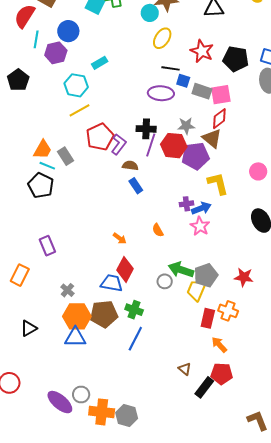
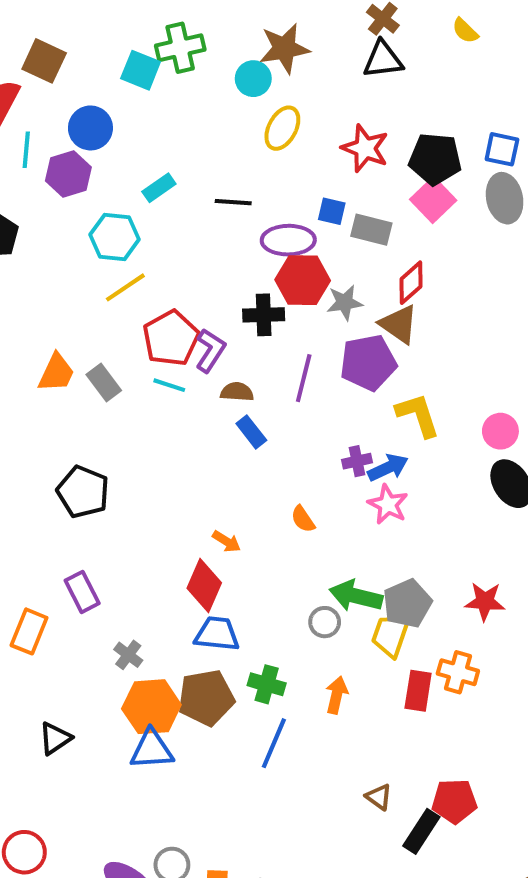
black line: (170, 68) -> (233, 202), moved
pink square: (221, 95) -> (433, 200), moved, turned -30
purple line: (151, 145) -> (304, 378), moved
red hexagon: (174, 146) -> (303, 280), moved
cyan line: (47, 166) -> (169, 385), moved
pink circle: (258, 171) -> (500, 431), moved
black pentagon: (41, 186) -> (83, 492), moved
purple rectangle: (47, 246) -> (82, 592), moved
red diamond: (125, 269) -> (204, 586), moved
orange arrow: (219, 345) -> (337, 695), moved, turned 60

